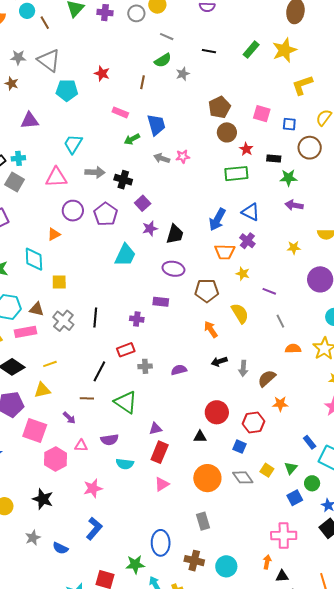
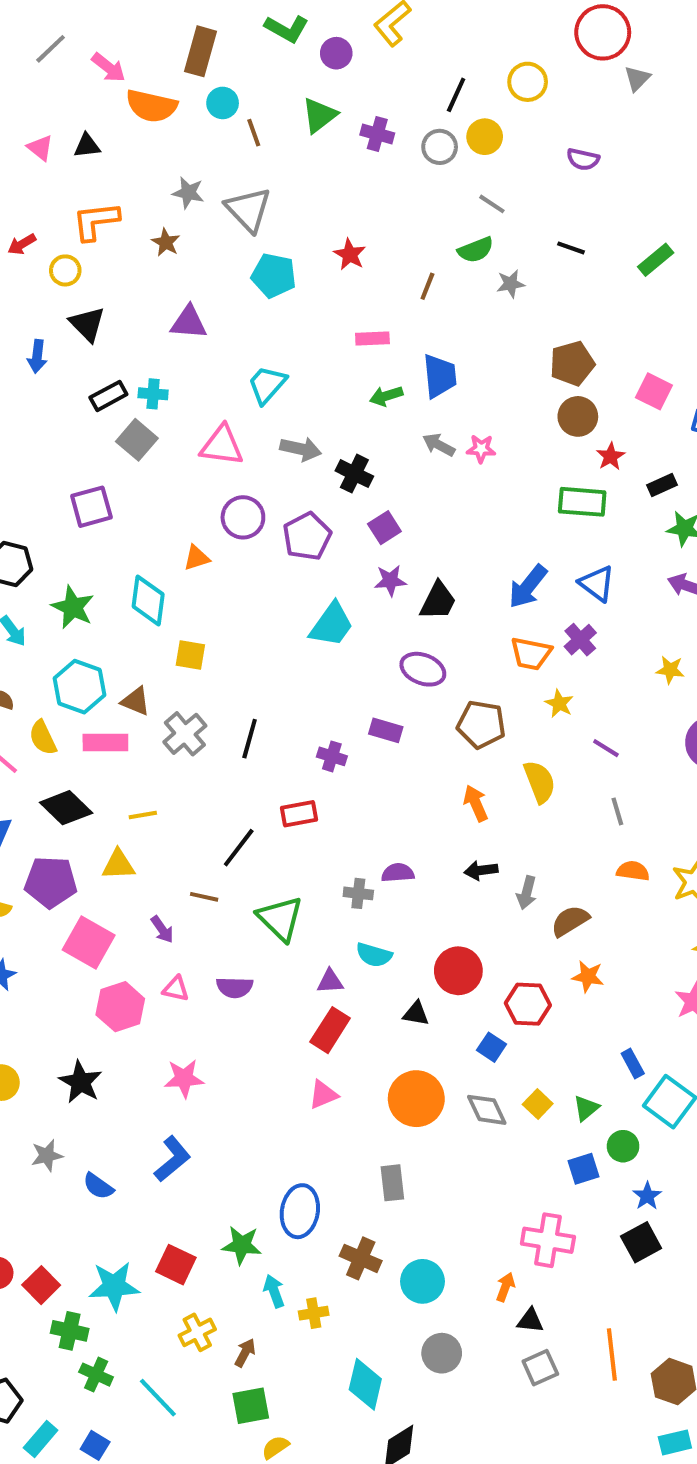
pink rectangle: (120, 112) -> (372, 339), turned -35
black rectangle: (274, 159) -> (662, 485), turned -40
gray cross: (145, 366) -> (358, 893), moved
cyan semicircle: (125, 464) -> (374, 955), moved

